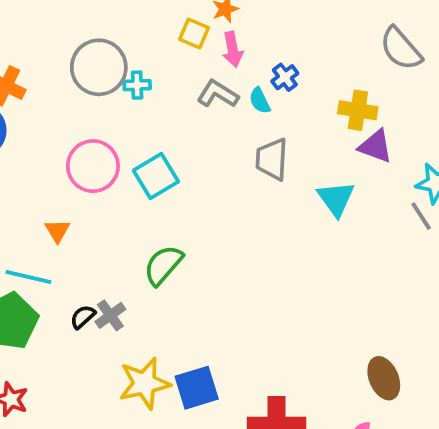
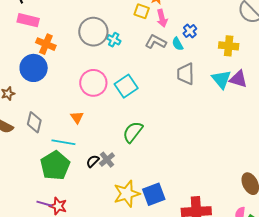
cyan cross: (137, 85) -> (114, 40), turned 32
purple triangle: (376, 146) -> (238, 79), moved
cyan triangle: (336, 199) -> (221, 79), moved

